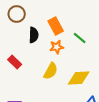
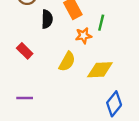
green line: (80, 38) -> (101, 23), turned 64
orange star: (57, 47) -> (83, 36), moved

